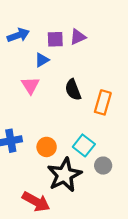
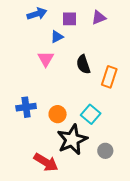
purple triangle: (78, 37) -> (99, 18), moved
gray circle: (103, 166) -> (105, 151), moved

